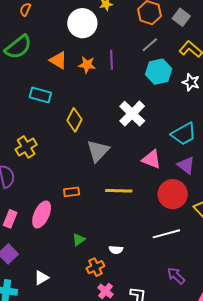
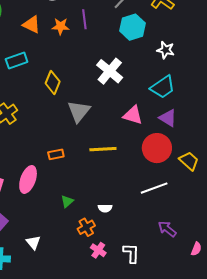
white star: (191, 82) -> (166, 50), moved
cyan rectangle: (40, 95) -> (17, 61), turned -30
white triangle: (41, 278) -> (33, 242), turned -35

